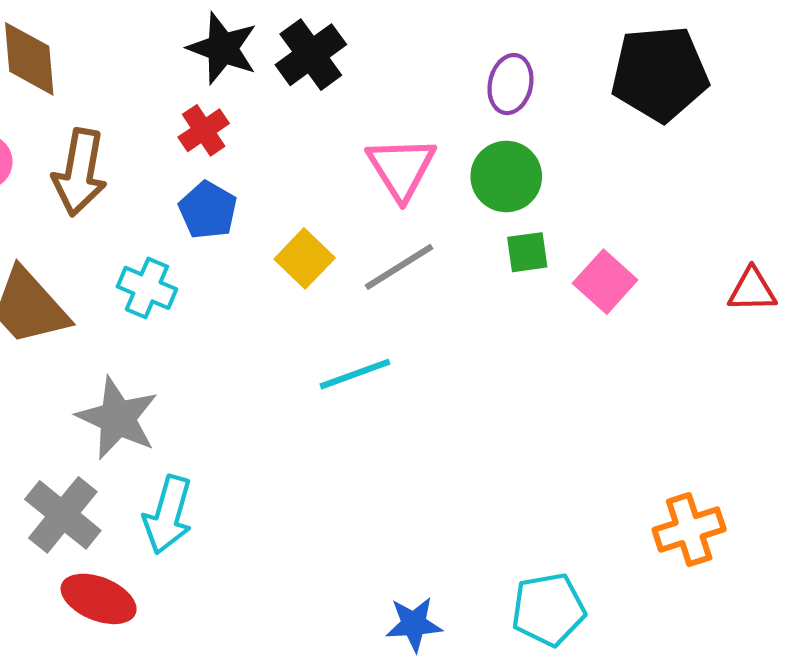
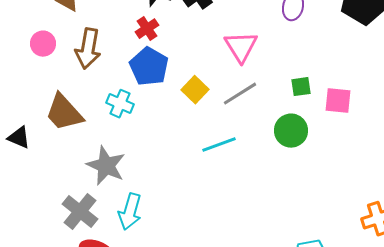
green circle: (506, 177) -> (291, 131), moved
blue pentagon: (208, 210) -> (149, 67), size x1.4
pink square: (605, 282) -> (338, 101), turned -36

